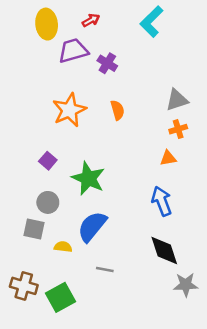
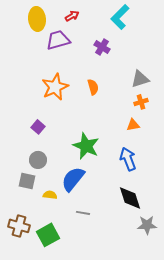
purple cross: (107, 63) -> (102, 47), moved
green star: (88, 178) -> (86, 146), moved

